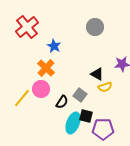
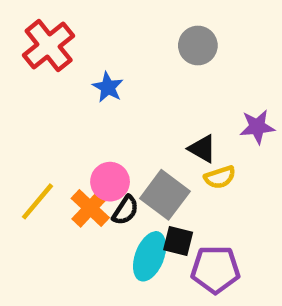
orange cross: (46, 68) -> (90, 208), moved
pink circle: (41, 89) -> (110, 182), moved
gray square: (80, 95) -> (165, 195), size x1.5

